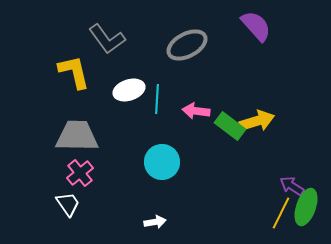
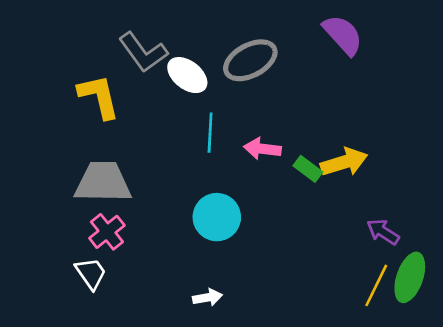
white ellipse: (129, 90) -> (187, 75), moved, turned 56
green rectangle: (230, 126) -> (308, 169), size x0.7
purple arrow: (292, 186) -> (383, 232), moved

